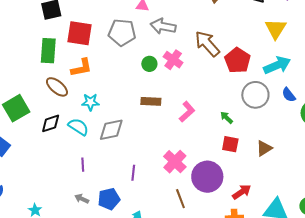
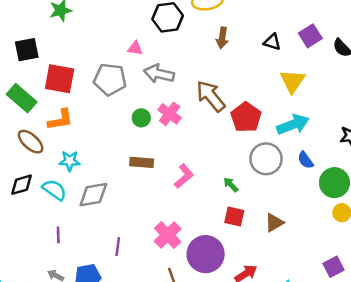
green rectangle: (48, 51) -> (22, 98), turned -55

